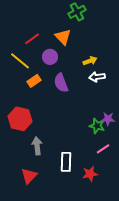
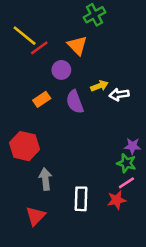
yellow line: (20, 61) -> (25, 36), moved
yellow arrow: (90, 61) -> (99, 86), moved
green star: (97, 126) -> (126, 163), moved
red star: (90, 174) -> (117, 200), moved

